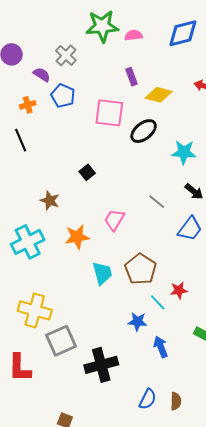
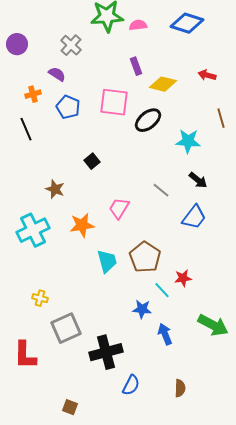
blue diamond: (183, 33) -> (187, 23), turned 32
purple semicircle: (42, 75) -> (57, 74), moved
blue pentagon: (63, 96) -> (68, 107), moved
yellow cross: (35, 310) -> (40, 298), size x0.5
blue semicircle: (148, 399) -> (131, 385), moved

